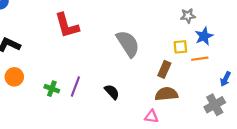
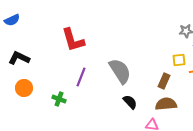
gray semicircle: (128, 44) -> (120, 71), moved
purple line: (75, 87) -> (81, 77), moved
black semicircle: (112, 92) -> (130, 102), moved

